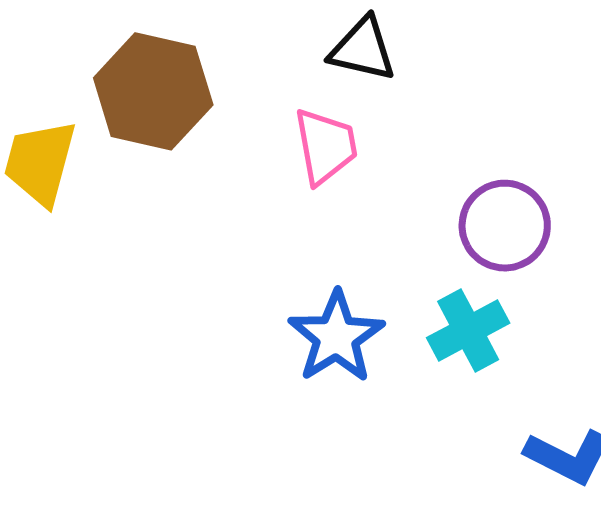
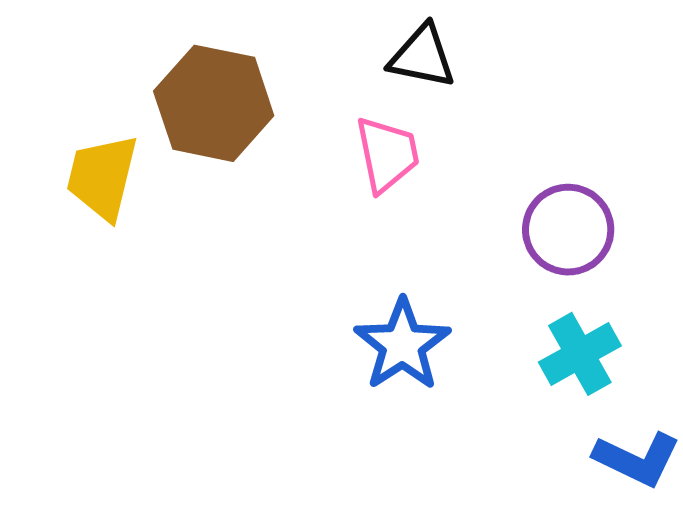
cyan cross: (468, 330) -> (580, 354), moved

